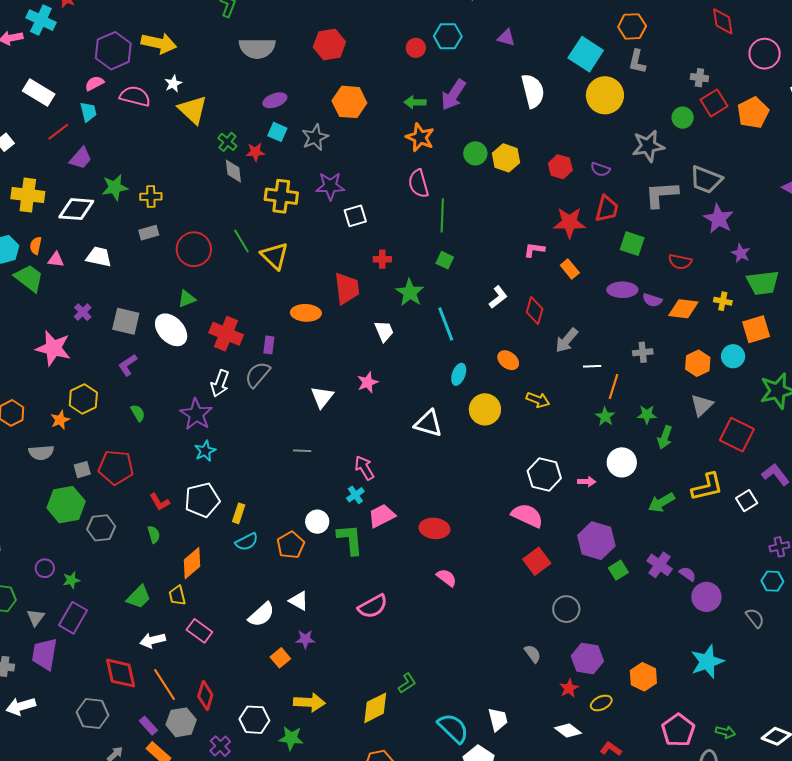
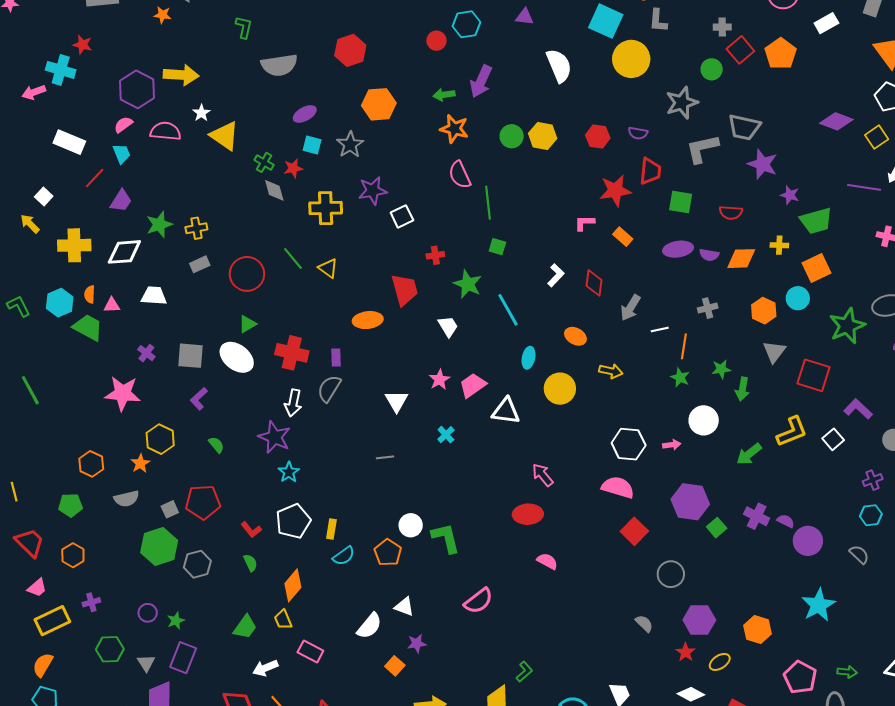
yellow triangle: (275, 256) -> (328, 268), size x0.7
pink arrow: (364, 468) -> (543, 475), moved
cyan cross: (355, 495) -> (446, 435), moved
pink trapezoid: (382, 516) -> (473, 385), moved

